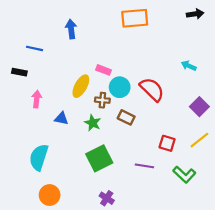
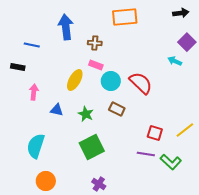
blue arrow: (71, 29) -> (66, 27), size x1.4
brown cross: (102, 100) -> (95, 43), moved
purple square: (199, 107) -> (187, 42), moved
purple line: (144, 166) -> (146, 154), moved

